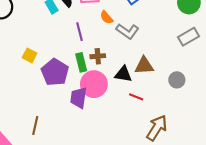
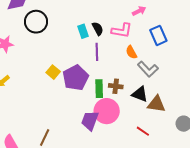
purple line: (80, 32) -> (97, 52), moved
purple pentagon: (55, 72) -> (76, 78), moved
black triangle: (123, 74) -> (140, 94), moved

